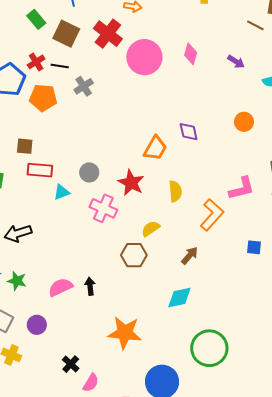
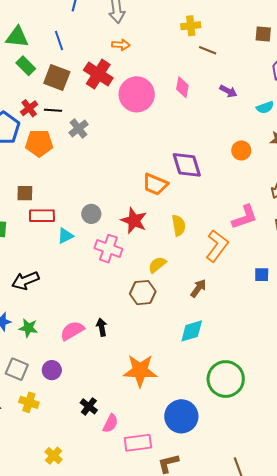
brown line: (255, 25) -> (208, 50), moved
purple diamond: (189, 132) -> (187, 165), size x1.5
orange trapezoid: (155, 148) -> (155, 184), turned 88

